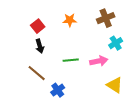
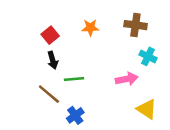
brown cross: (106, 18) -> (135, 25), turned 30
cyan cross: (116, 43) -> (148, 56), turned -32
green line: (71, 60) -> (74, 79), moved

